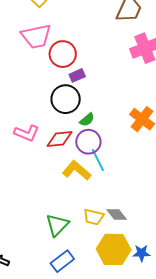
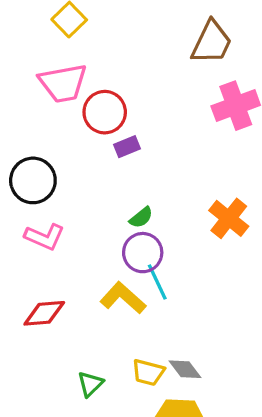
black circle: (66, 99) -> (33, 180), moved
red diamond: (59, 139) -> (44, 313), moved
green triangle: (57, 225) -> (90, 384), size x0.7

